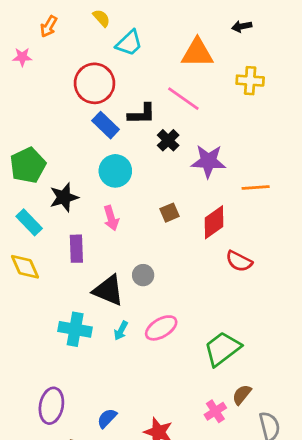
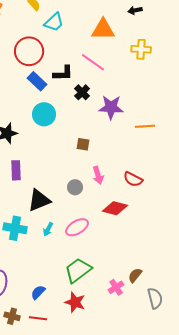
brown square: (170, 213) -> (83, 144), turned 32
pink arrow: (111, 218) -> (98, 175), moved
red diamond: (214, 222) -> (115, 208), moved, turned 50
gray circle: (143, 275) -> (75, 187), moved
black triangle: (108, 290) -> (39, 200), turned -45
green trapezoid: (222, 349) -> (78, 270), moved

